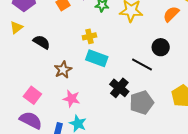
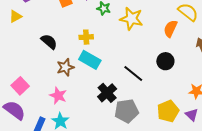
orange semicircle: (171, 14) -> (170, 29), turned -30
black semicircle: (42, 42) -> (49, 42), moved
black circle: (161, 47) -> (165, 61), moved
brown star: (63, 70) -> (65, 67), moved

